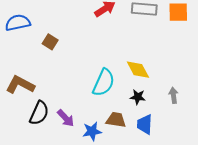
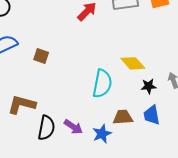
black star: (138, 97) -> (149, 86), moved

